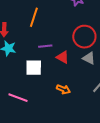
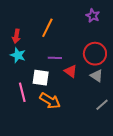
orange arrow: (63, 89) -> (50, 101), moved, size x1.5
pink line: (18, 98) -> (22, 92), moved, turned 48

